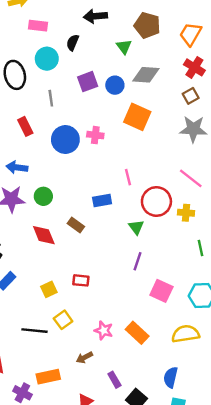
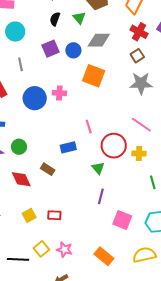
black semicircle: (73, 43) -> (55, 19), moved
yellow square: (49, 289) -> (29, 215), moved
pink star: (104, 331) -> (64, 250), moved

